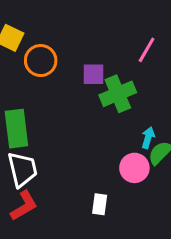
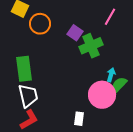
purple square: (94, 74) -> (75, 33), turned 35
pink circle: (134, 168) -> (102, 95), size x1.4

